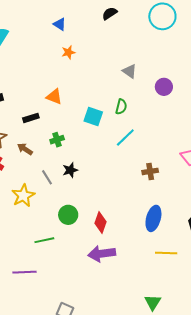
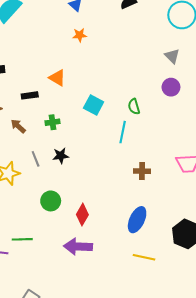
gray triangle: (130, 71) -> (172, 56), moved
green semicircle: (121, 107) -> (134, 107), moved, turned 140
cyan line: (125, 137) -> (123, 132), turned -45
green line: (44, 240) -> (22, 239), moved

